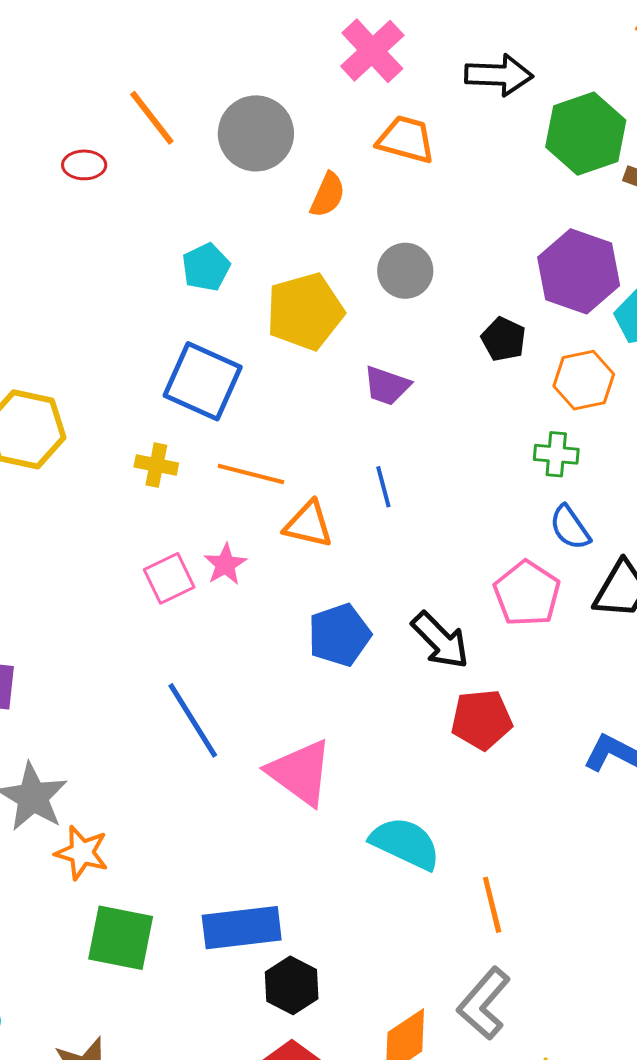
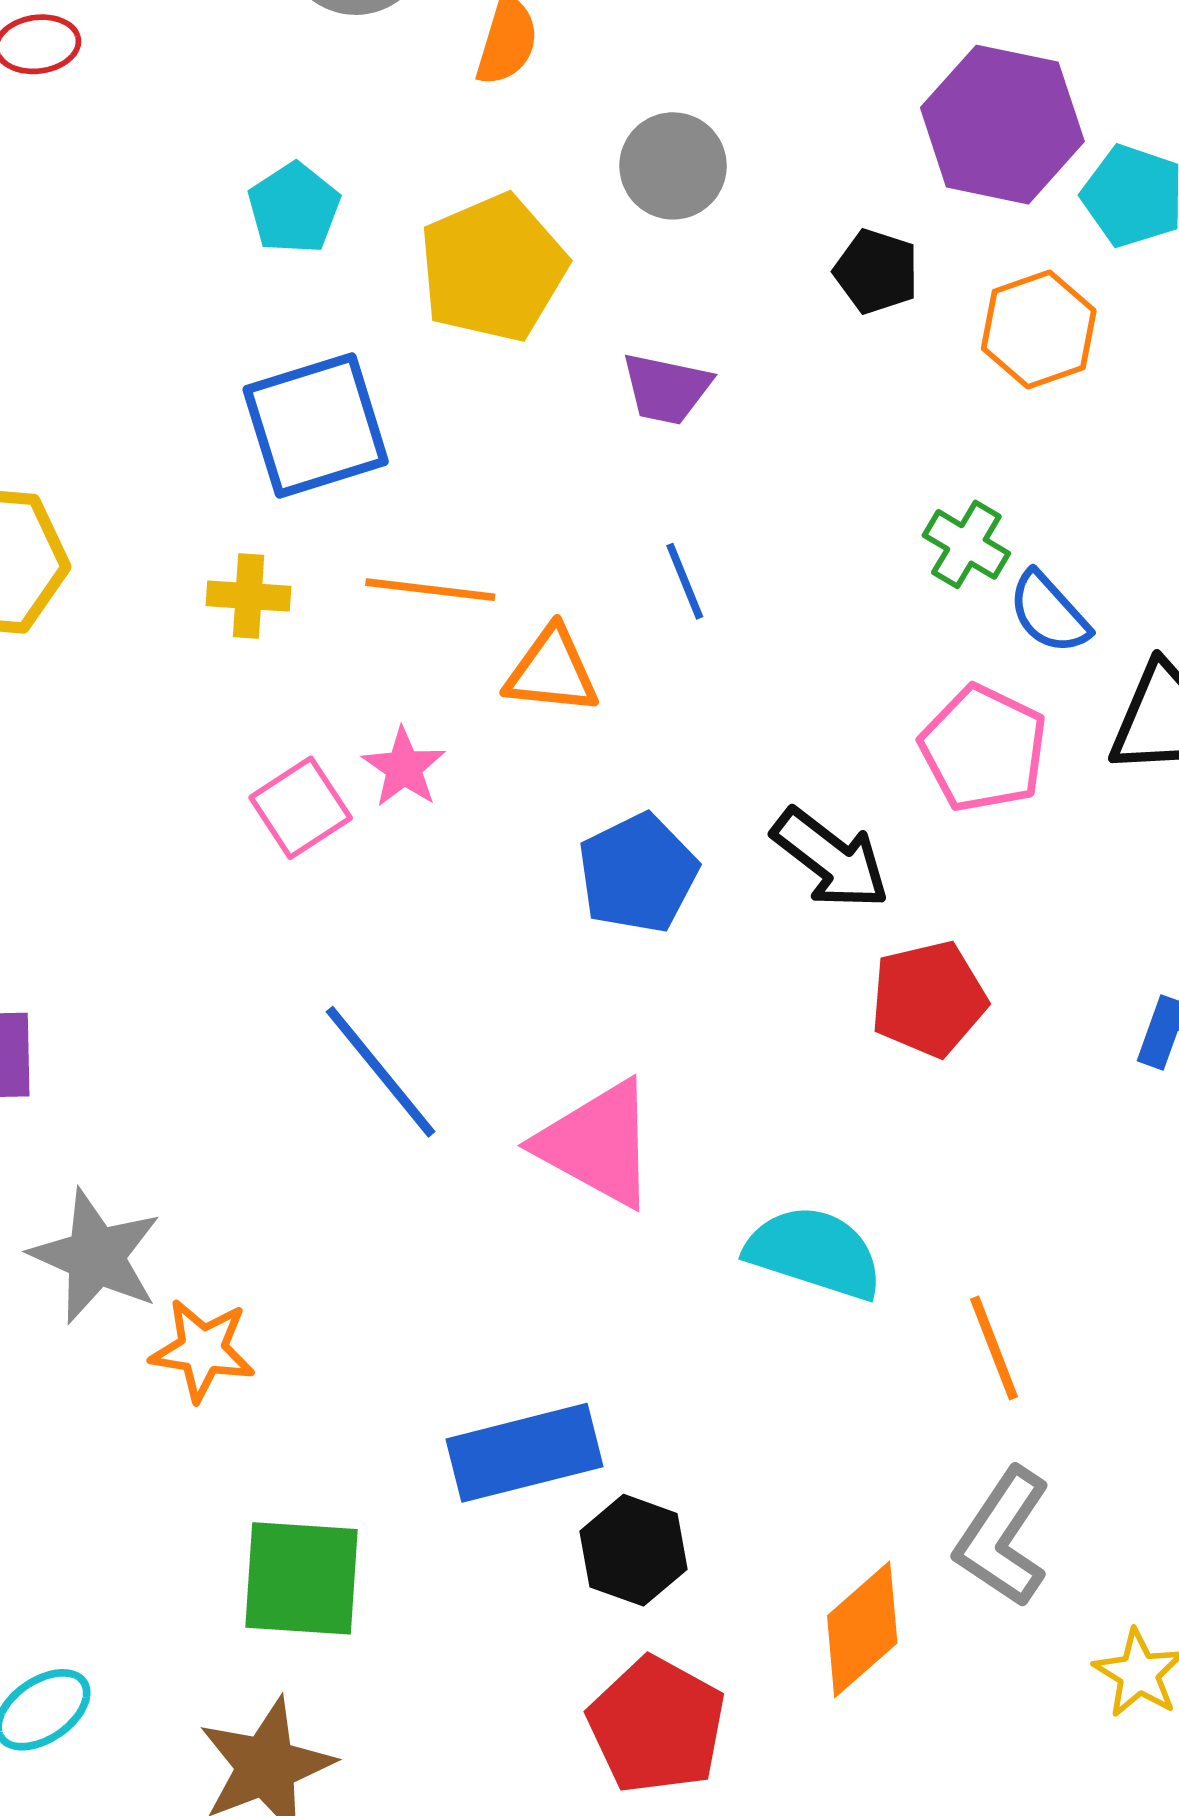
blue square: (203, 381) -> (316, 426), turned -34
green cross: (556, 454) -> (966, 544), moved, turned 33
green square: (121, 938) -> (302, 1578), moved

